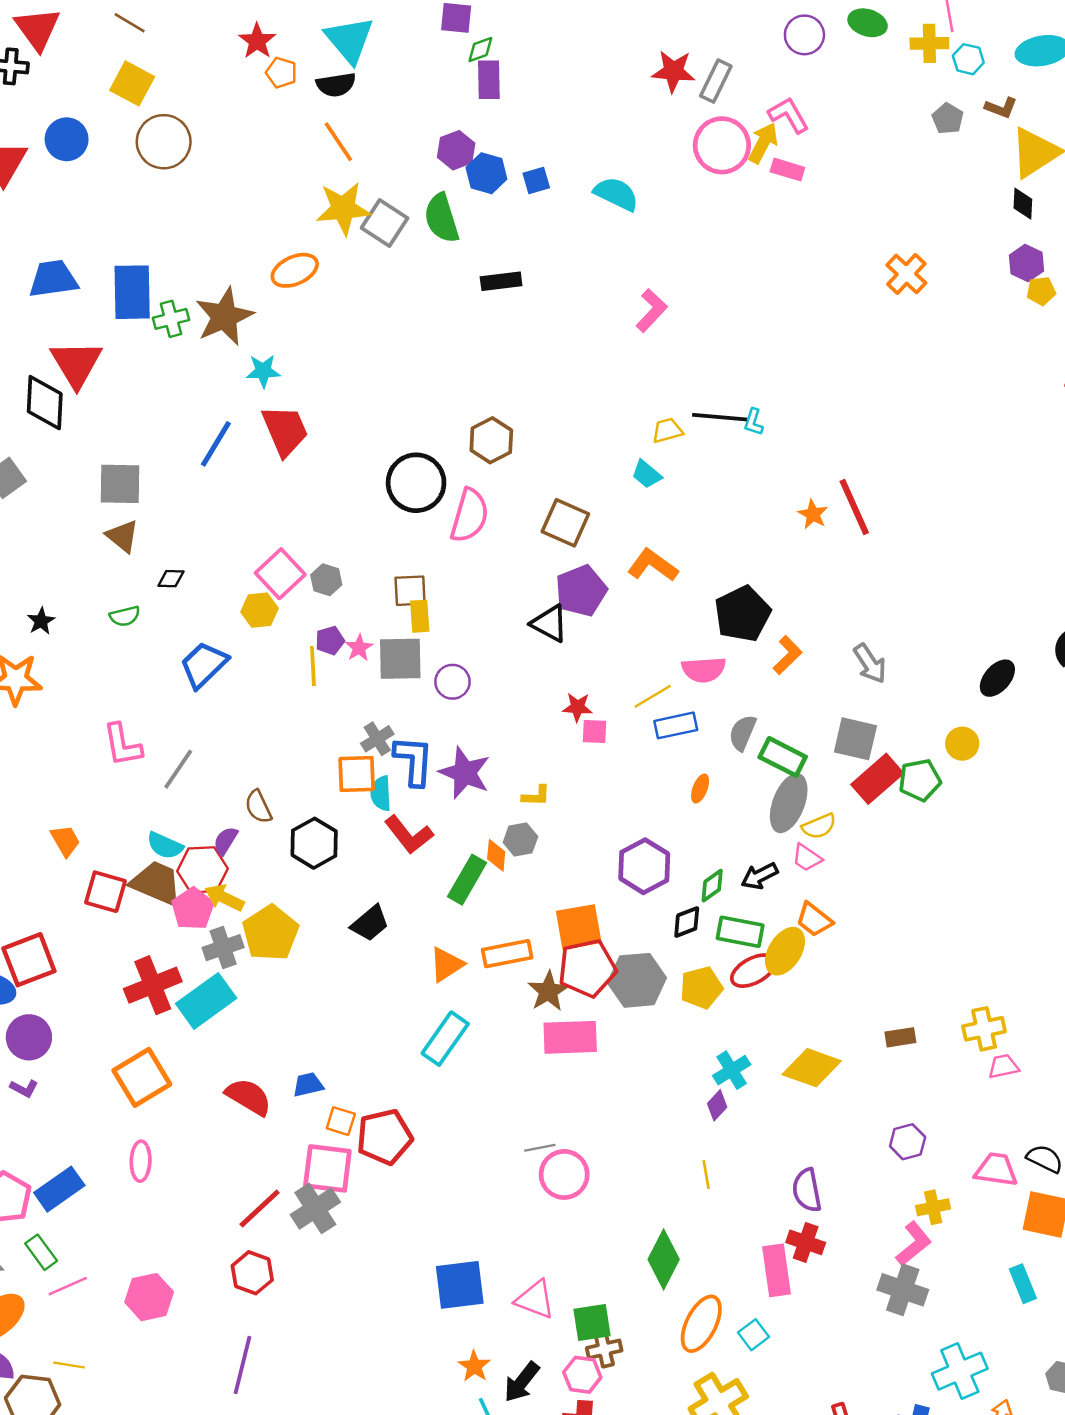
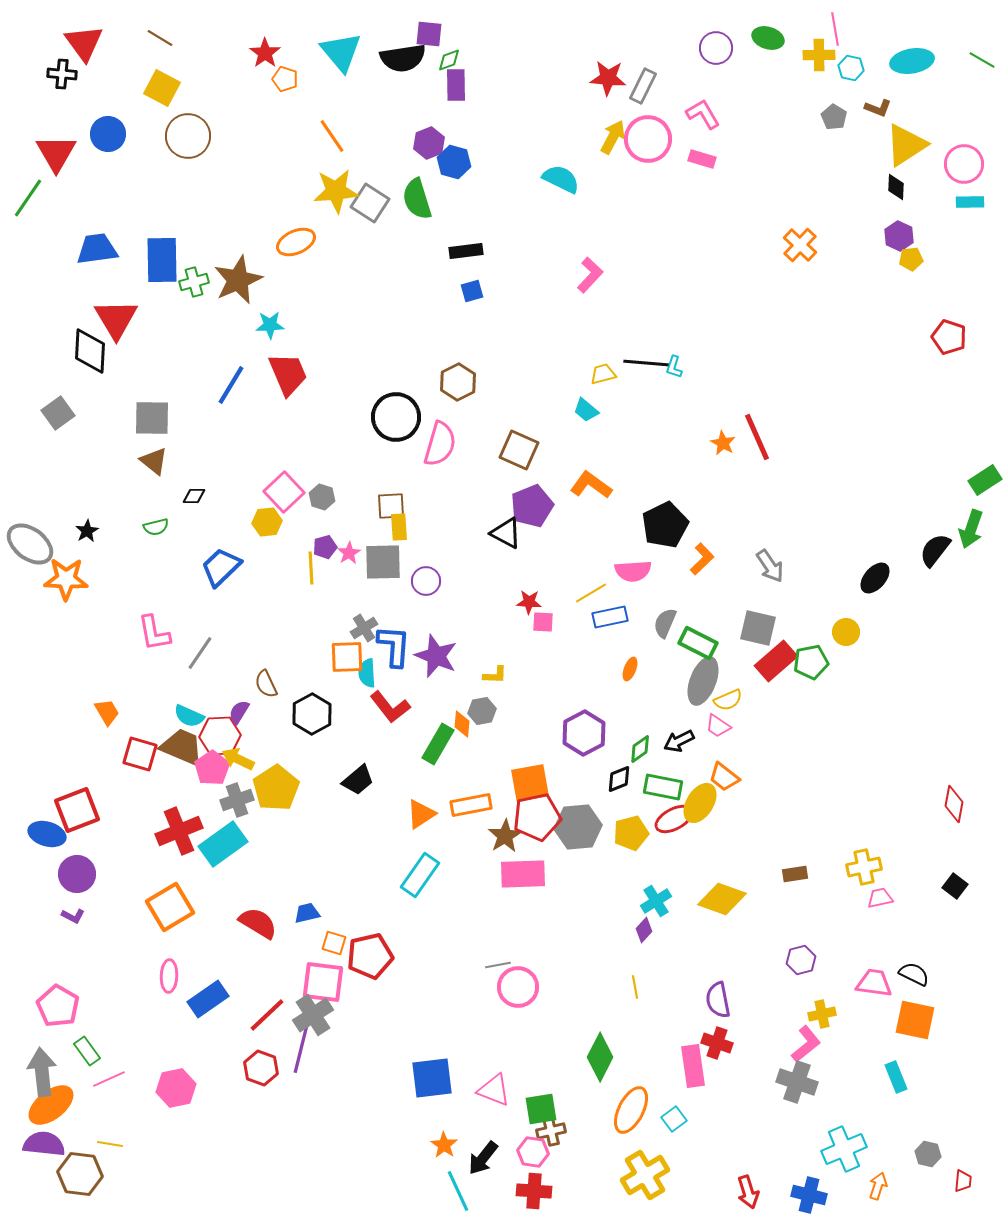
black semicircle: (336, 85) -> (403, 58), moved, size x1.4
yellow arrow: (763, 143) -> (613, 137), moved
blue square: (536, 181) -> (472, 291), moved
blue rectangle: (59, 1189) -> (208, 999), moved
purple line: (243, 1365) -> (301, 1049), moved

